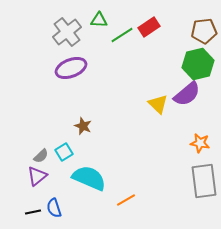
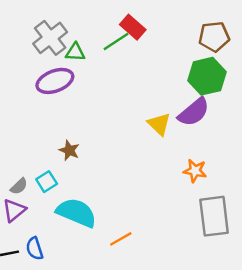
green triangle: (99, 20) -> (75, 52), moved
red rectangle: (149, 27) -> (133, 27), moved, turned 75
orange star: (200, 143) -> (195, 171), moved

